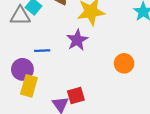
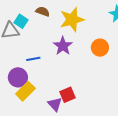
orange circle: (124, 63) -> (100, 48), moved
yellow rectangle: (29, 86) -> (25, 91), turned 36

